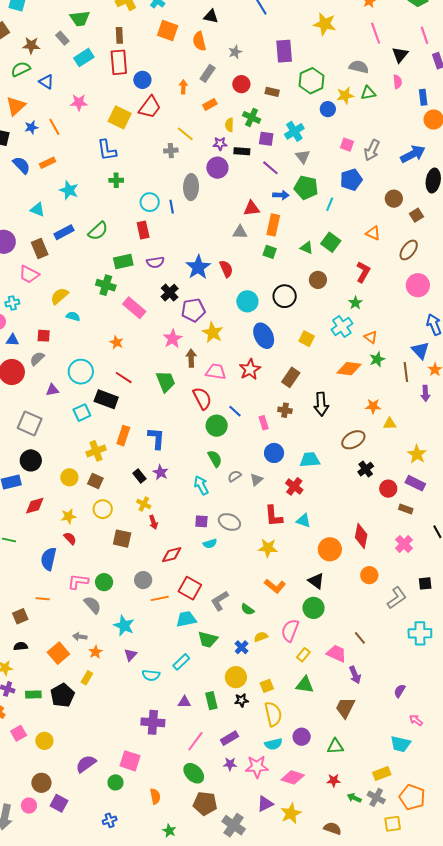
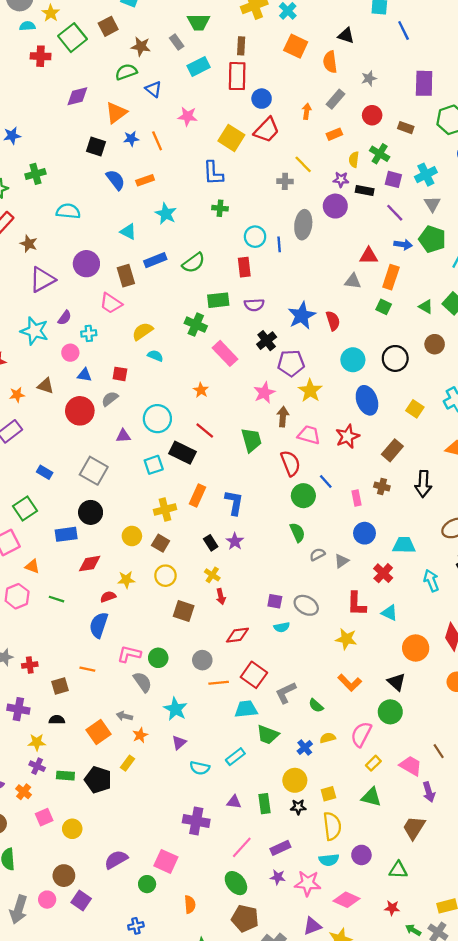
cyan arrow: (201, 485) -> (431, 581), moved
red semicircle: (70, 538) -> (108, 597), moved, turned -72
black pentagon: (62, 695) -> (98, 780), turned -30

